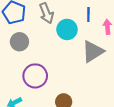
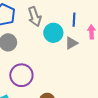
gray triangle: (93, 51) -> (71, 43), moved, size x0.6

